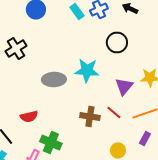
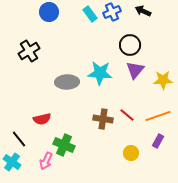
purple triangle: (124, 86) -> (135, 70), moved

